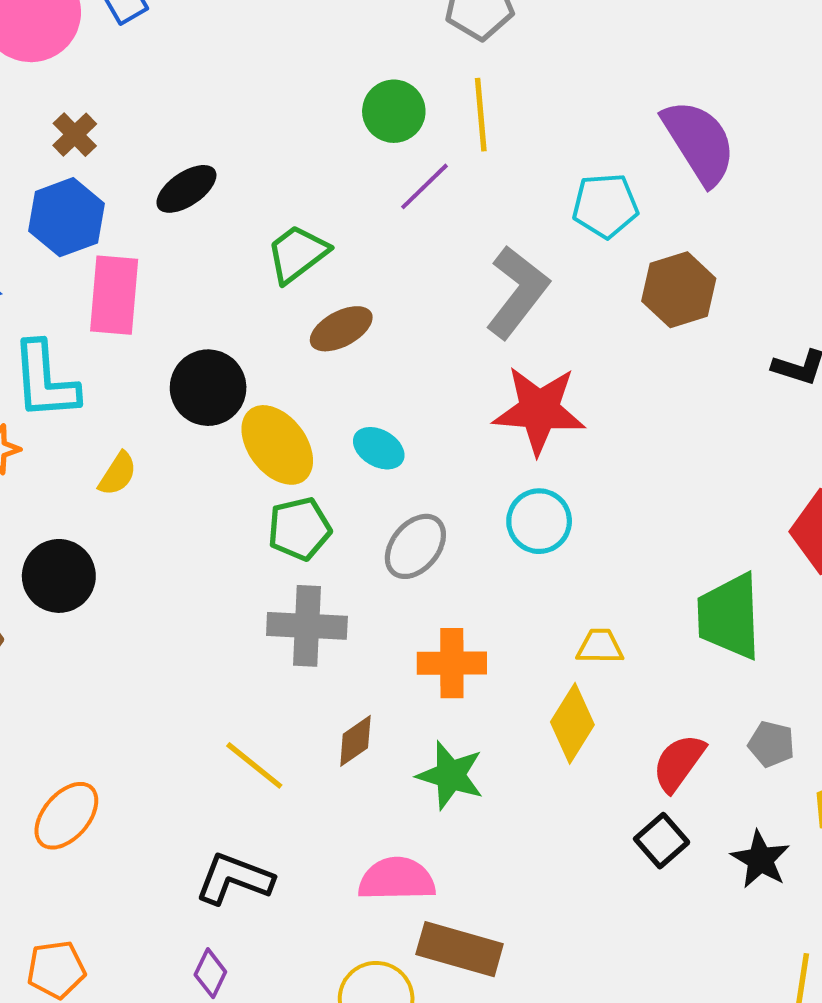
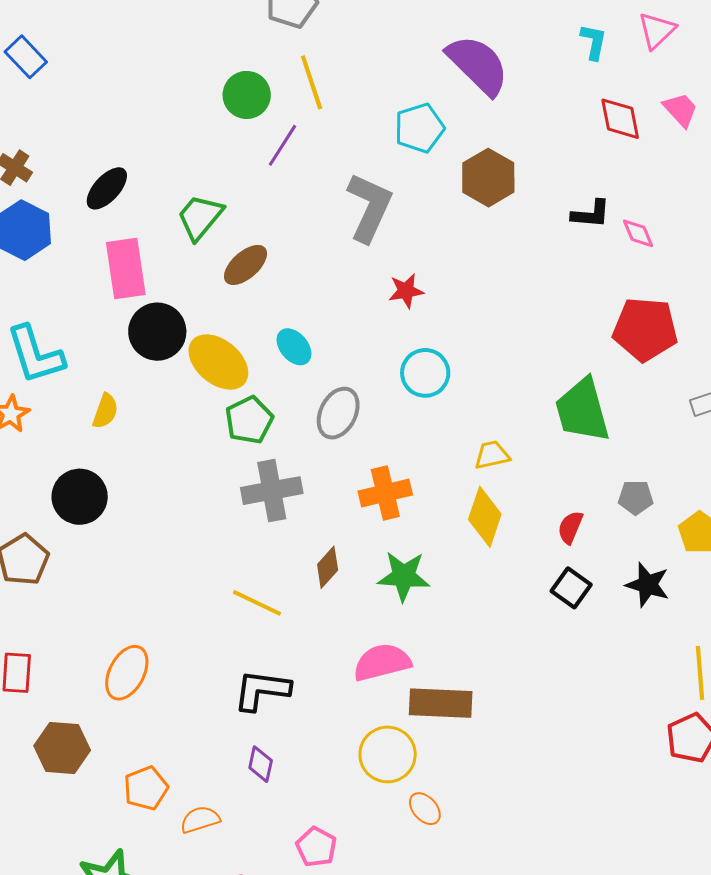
pink rectangle: (114, 295) -> (126, 269), moved
red star: (539, 410) -> (406, 291), size x0.5
cyan ellipse: (379, 448) -> (294, 347), turned 33
red semicircle: (679, 763) -> (570, 527), size x0.7

